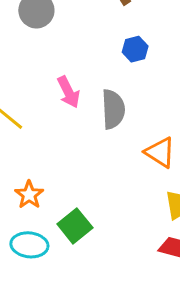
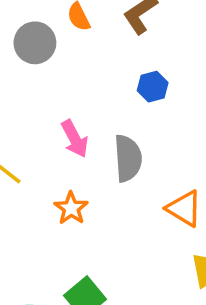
orange star: (29, 195) -> (71, 208), moved

